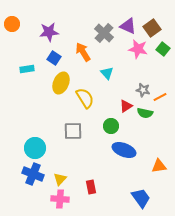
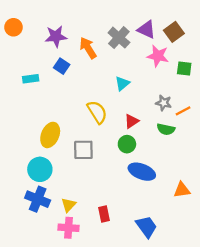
green square: (163, 49) -> (184, 69), moved, turned -32
orange arrow: (83, 52) -> (88, 48), moved
cyan triangle: (107, 73) -> (122, 83), turned 32
yellow ellipse: (61, 83) -> (50, 135), moved
red triangle: (126, 106) -> (132, 121), moved
blue trapezoid: (141, 198) -> (146, 227), moved

